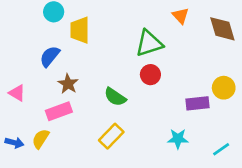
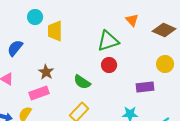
brown diamond: (222, 29) -> (164, 30), turned -50
blue semicircle: (50, 56) -> (15, 48), moved
yellow circle: (224, 88) -> (165, 64), moved

